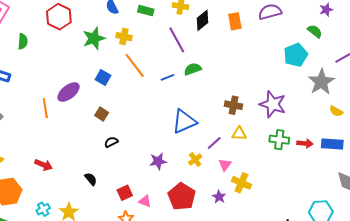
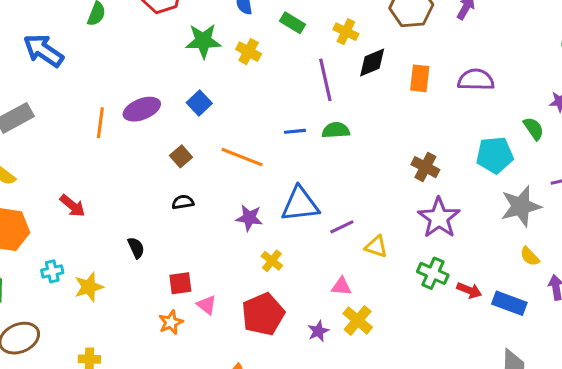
orange line: (135, 65) -> (242, 157), moved, turned -48
brown cross: (234, 105) -> (425, 167), moved
purple line: (214, 143) -> (342, 227), moved
yellow cross: (195, 160) -> (272, 261), moved, turned -32
purple star: (158, 161) -> (249, 218), moved
pink triangle: (225, 165) -> (341, 286), turned 40

